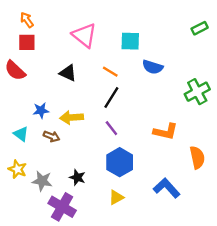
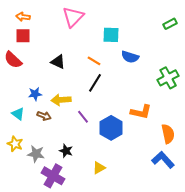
orange arrow: (27, 20) -> (23, 17), turned -48
pink triangle: (84, 35) -> (73, 17), moved, turned 35
purple line: (111, 128) -> (83, 117), moved
blue hexagon: (120, 162) -> (111, 128), moved
blue L-shape: (167, 188) -> (163, 160), moved

